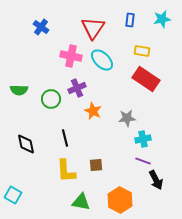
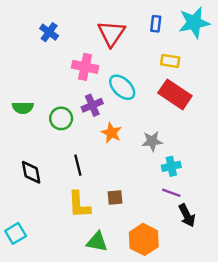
cyan star: (162, 19) -> (194, 23), size x1.5
cyan ellipse: (102, 60) -> (122, 87), moved
cyan square: (13, 195) -> (16, 233), turned 30

